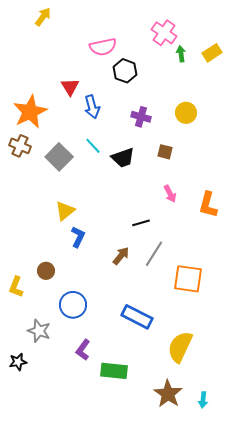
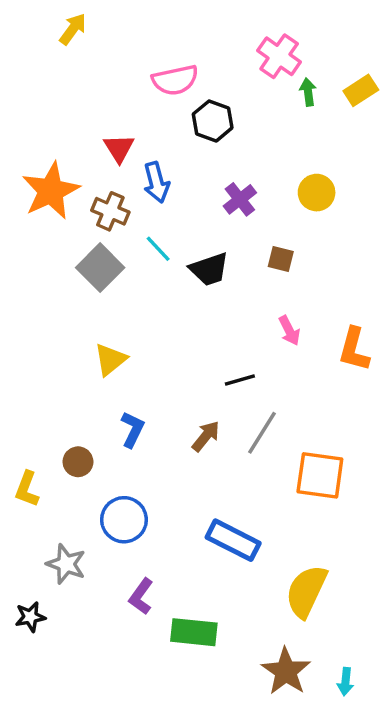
purple cross: (141, 117) -> (240, 199), turned 36
brown cross: (20, 146) -> (110, 211), moved
blue L-shape: (78, 237) -> (133, 429), moved

